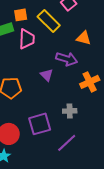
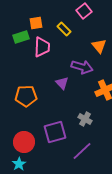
yellow rectangle: (49, 21) -> (64, 29), size x0.6
orange triangle: (84, 38) -> (99, 46), turned 35
gray cross: (70, 111) -> (85, 119), turned 32

